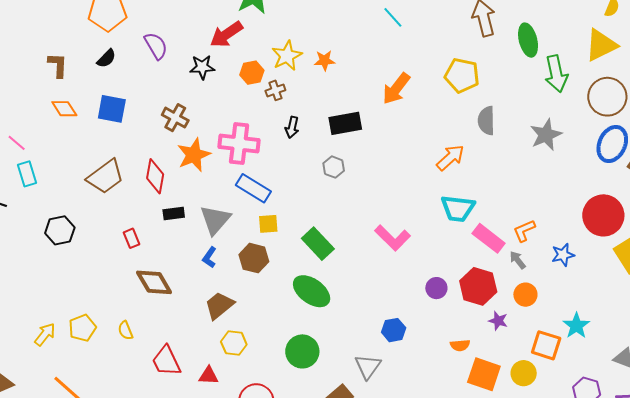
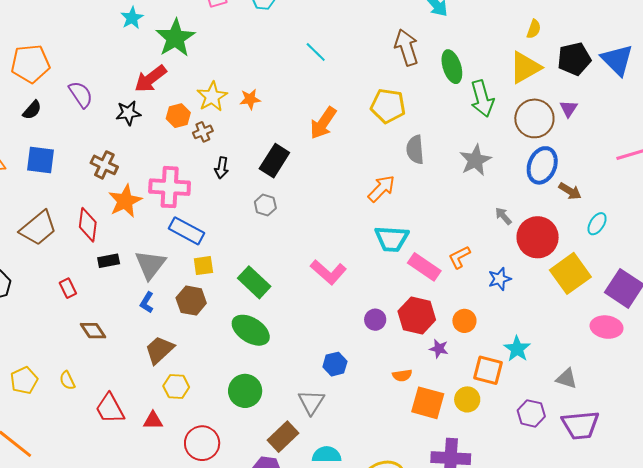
black rectangle: (345, 123) -> (274, 161), turned -44
gray arrow: (518, 260) -> (503, 216), moved
brown diamond: (154, 282) -> (93, 331), size x0.7

